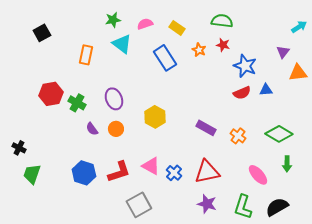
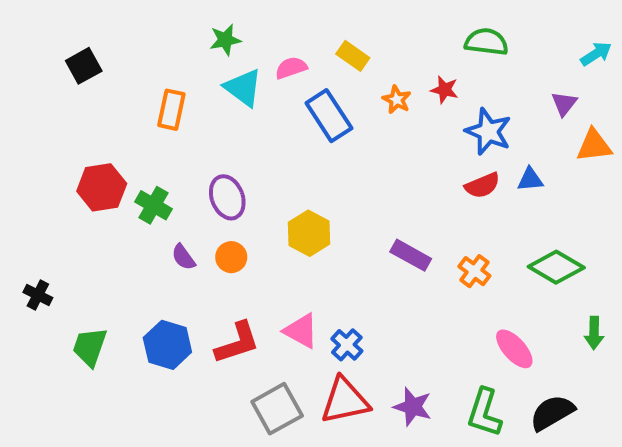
green semicircle: (222, 21) -> (486, 42), moved
pink semicircle: (145, 24) -> (291, 68), moved
green arrow: (287, 164) -> (594, 333), moved
red triangle: (207, 172) -> (345, 401), moved
green trapezoid: (32, 174) -> (90, 347), moved

